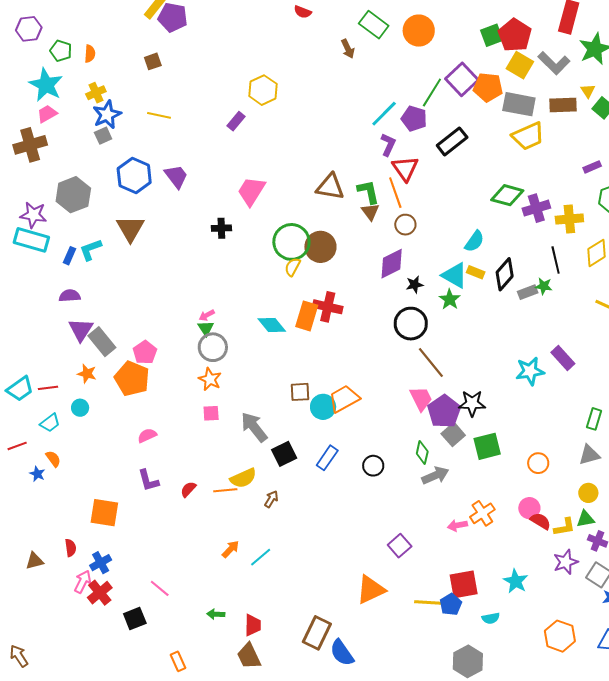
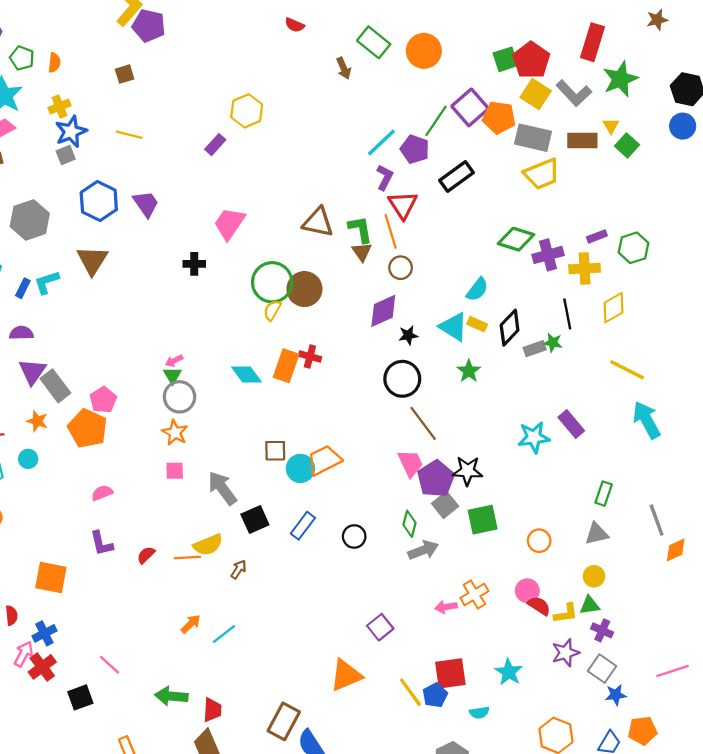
purple rectangle: (592, 167) -> (597, 236), moved
green star: (450, 299) -> (469, 371), moved
red cross: (328, 307) -> (310, 357), size x0.7
yellow line: (429, 602) -> (410, 692), turned 48
green arrow: (216, 614) -> (171, 696), size x1.6

